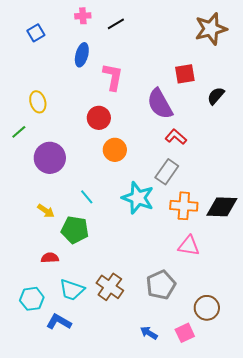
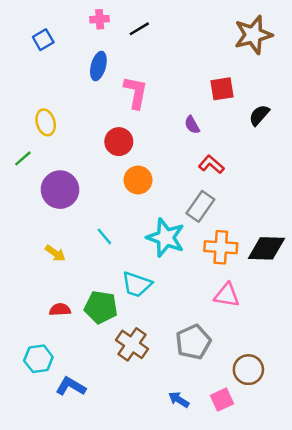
purple semicircle: (160, 104) -> (192, 125), size x0.5
green pentagon: (75, 230) -> (101, 307), moved
cyan trapezoid: (72, 290) -> (137, 284), moved

